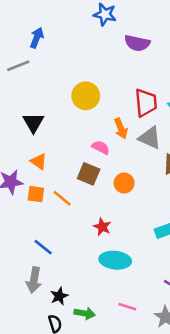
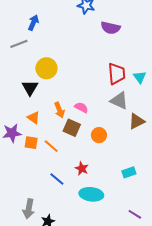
yellow circle: (86, 96) -> (46, 68), moved
orange arrow: (121, 128) -> (59, 110), moved
blue line: (43, 247) -> (57, 179), moved

